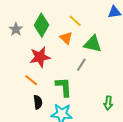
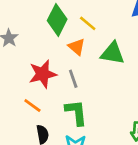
green diamond: (41, 25) -> (57, 20), moved
gray line: (81, 65) -> (73, 79), moved, turned -48

